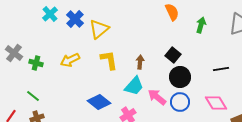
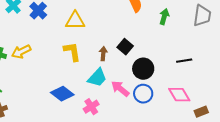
yellow triangle: (99, 29) -> (75, 21), moved, turned 40
black square: (173, 55) -> (125, 47), moved
yellow arrow: (70, 60) -> (21, 52), moved

